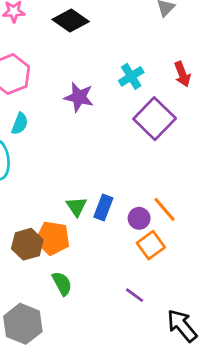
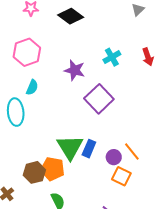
purple square: (155, 119) -> (99, 99), moved
green triangle: (76, 207) -> (70, 147), size x1.8
orange square: (151, 245) -> (121, 176), turned -30

